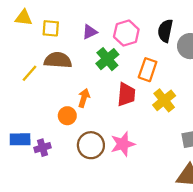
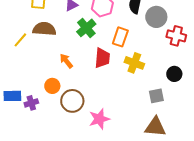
orange arrow: (84, 98) -> (66, 61), turned -56
yellow cross: (164, 100) -> (134, 63), turned -30
orange circle: (67, 116) -> (52, 86), moved
pink star: (123, 144) -> (99, 119), moved

